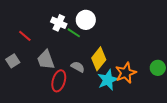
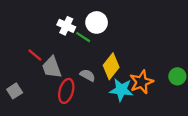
red line: (25, 36) -> (35, 55), moved
gray square: (13, 61) -> (15, 91), moved
cyan star: (108, 80) -> (121, 90), turned 30

